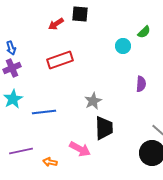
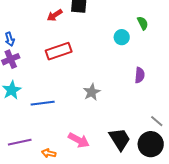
green semicircle: (144, 32) -> (143, 23), turned -72
black trapezoid: (104, 128) -> (120, 139), moved, turned -30

